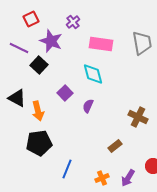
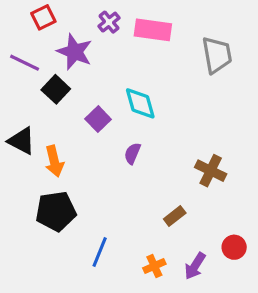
pink rectangle: (101, 44) -> (153, 30), moved
purple square: (65, 93) -> (98, 119), moved

